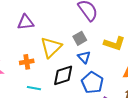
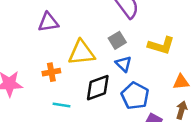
yellow triangle: (51, 47) -> (82, 53), turned 40

